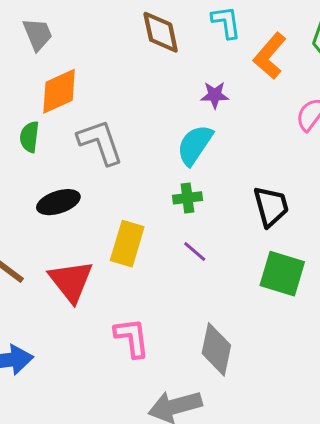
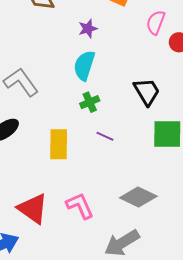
red triangle: (71, 281) -> (33, 209), moved
gray diamond: (216, 349) -> (138, 197), turned -60

